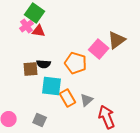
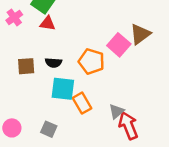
pink cross: (27, 26) -> (14, 17), moved
brown square: (31, 69) -> (26, 66), moved
gray triangle: (87, 100) -> (116, 111), moved

